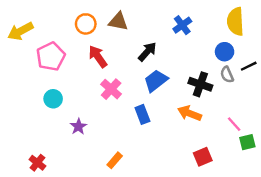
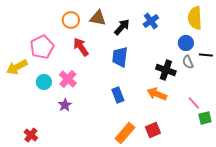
yellow arrow: (21, 31) -> (17, 67), moved
black arrow: (147, 52) -> (122, 27), moved
black line: (249, 66) -> (206, 55), turned 32
blue trapezoid: (156, 81) -> (120, 57), moved, turned -45
pink cross: (111, 89) -> (68, 79), moved
red square: (203, 157) -> (153, 130), moved
orange rectangle: (115, 160) -> (125, 133), moved, size x1.5

